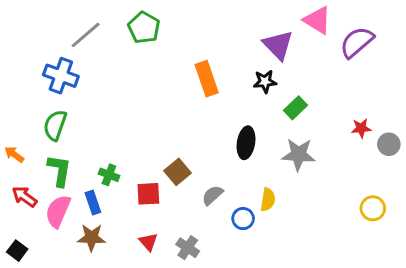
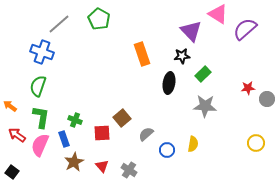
black ellipse: (246, 143) -> (169, 83), moved
yellow semicircle: (268, 200) -> (193, 144), moved
brown star: (91, 237) -> (74, 162), moved, turned -30

